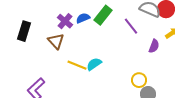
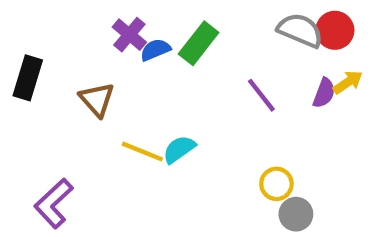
purple cross: (65, 21) -> (129, 35), moved
purple line: (131, 26) -> (261, 95), moved
purple semicircle: (154, 46) -> (324, 93), moved

